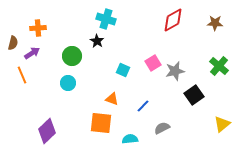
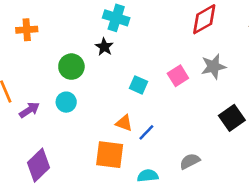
purple arrow: (32, 53) -> (29, 110), moved
gray star: (175, 71) -> (213, 67), moved
blue line: (143, 106) -> (146, 132), moved

